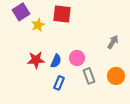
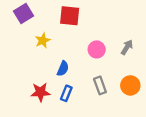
yellow star: (38, 25) -> (43, 40), moved
pink circle: (77, 58) -> (97, 49), moved
red star: (36, 60) -> (40, 92), moved

